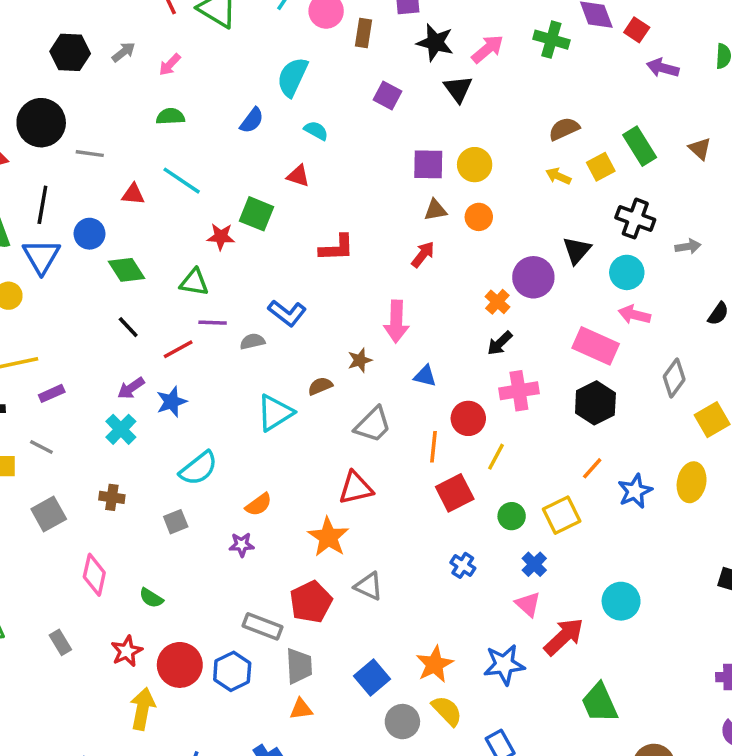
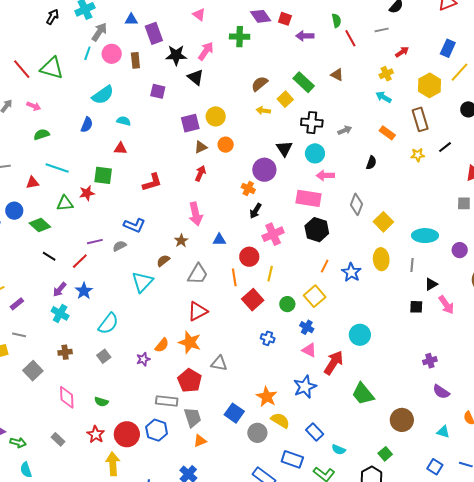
pink arrow: (170, 65) -> (34, 106), turned -96
cyan semicircle: (292, 77) -> (103, 95), turned -135
green triangle: (194, 282) -> (65, 203), moved
orange semicircle: (259, 505) -> (162, 345), moved

